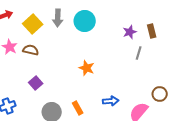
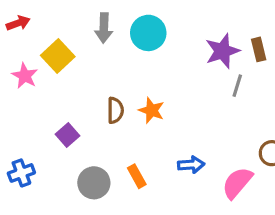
yellow square: (33, 24) -> (58, 56), moved
purple star: (130, 32) -> (222, 51), size x1.5
brown semicircle: (31, 50) -> (115, 110), moved, turned 77

